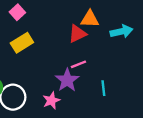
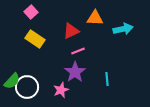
red triangle: (77, 34) -> (71, 31), moved
yellow rectangle: (22, 43) -> (35, 39), turned 66
pink line: (79, 64) -> (78, 51), moved

